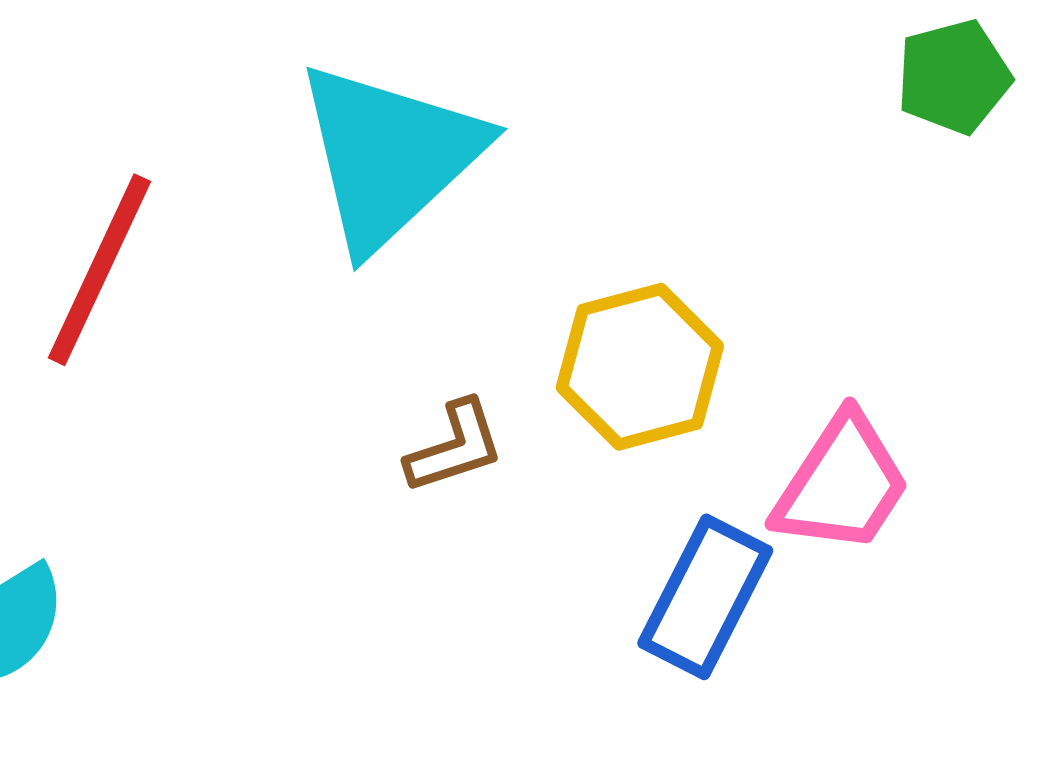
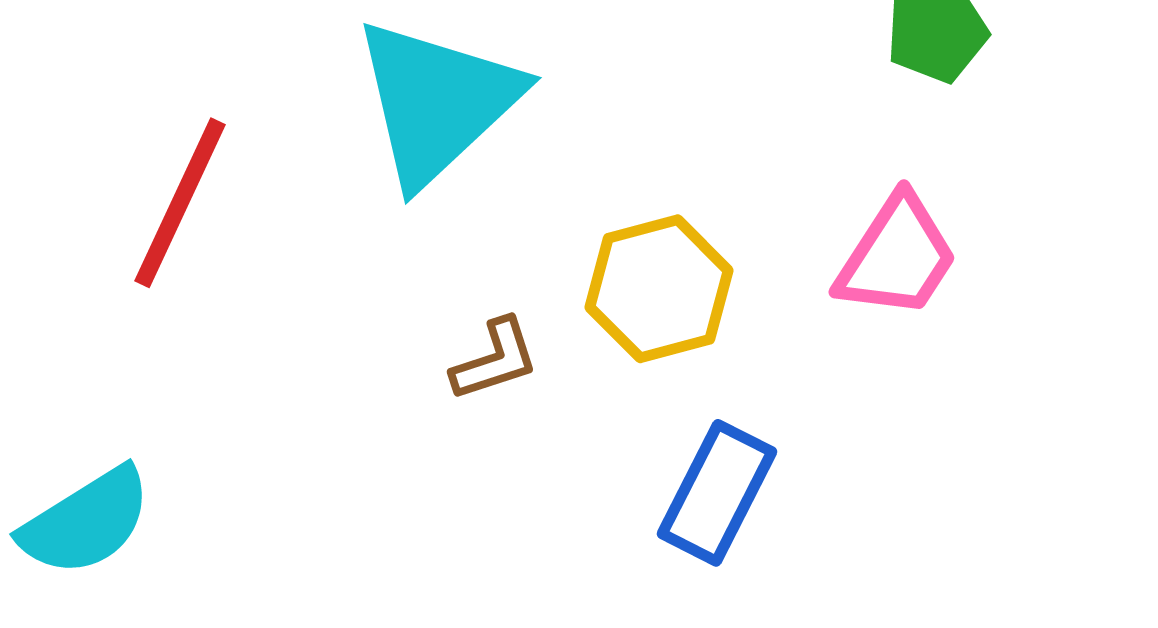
pink trapezoid: (842, 484) -> (897, 257), moved

